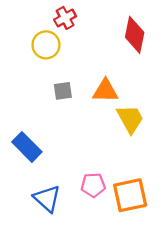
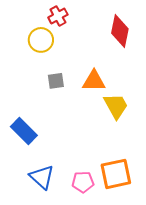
pink pentagon: (93, 185) -> (83, 182), moved

